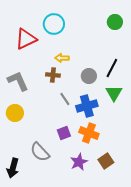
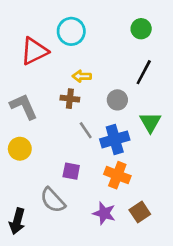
green circle: (115, 22) -> (141, 29), moved
black line: (112, 68) -> (144, 72), moved
purple square: (64, 133) -> (71, 171), moved, turned 32
purple star: (79, 162) -> (104, 213), turned -30

